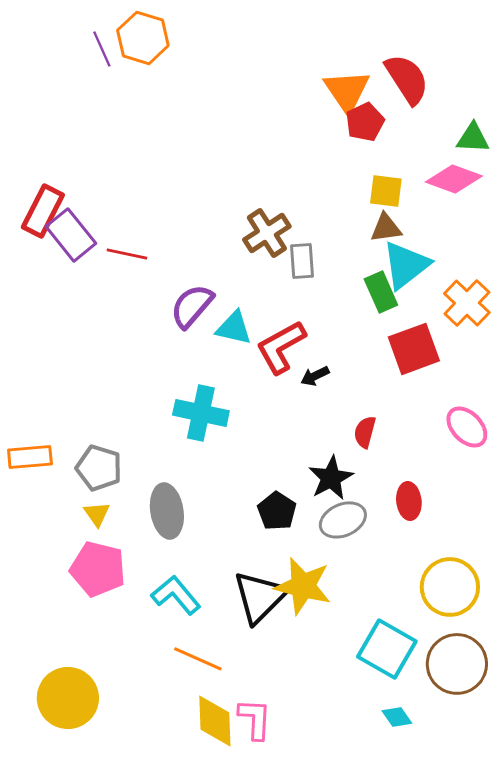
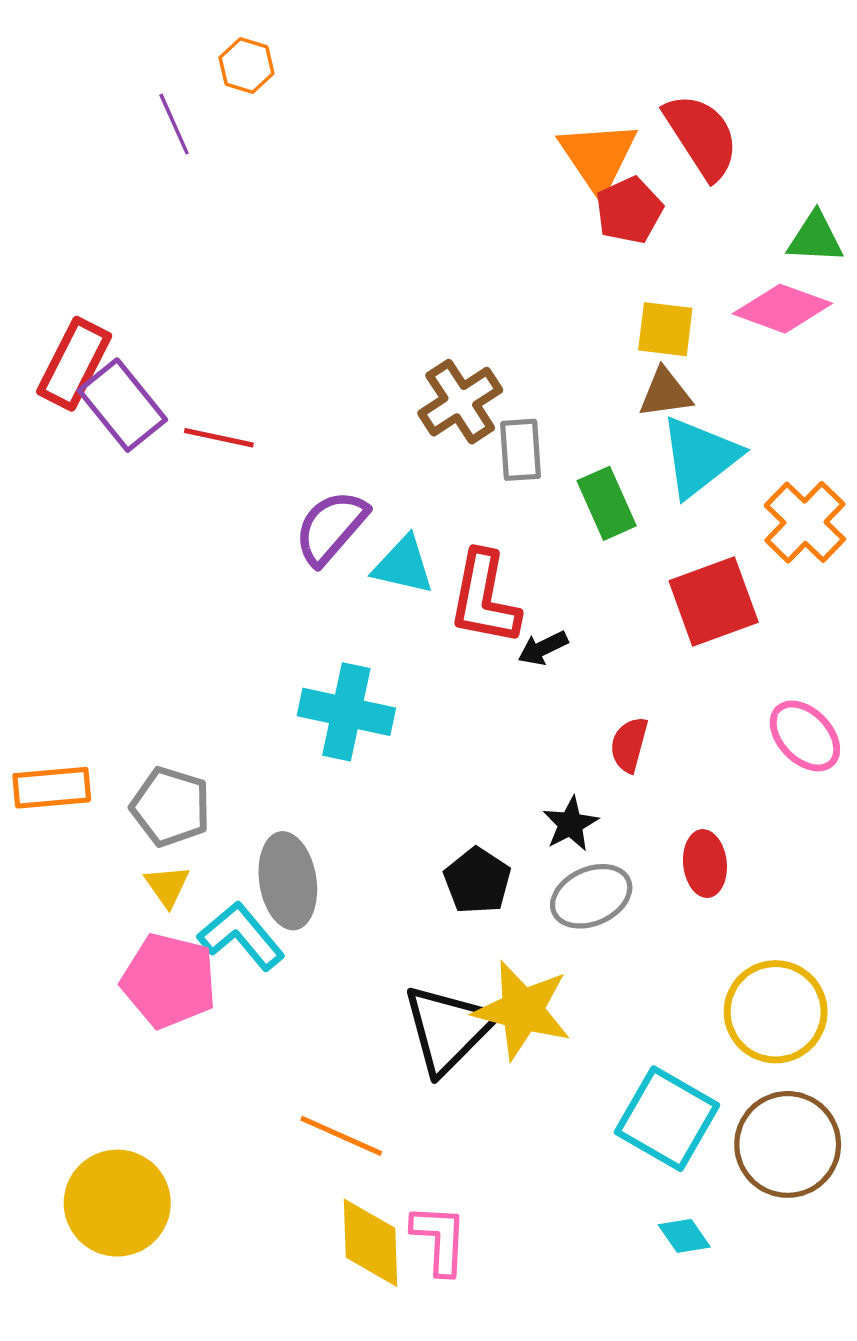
orange hexagon: (143, 38) -> (246, 65), size x0.6
purple line: (102, 49) -> (174, 124), moved
green rectangle: (381, 292) -> (607, 503), moved
red L-shape: (281, 347) -> (484, 598), turned -50
black star: (331, 478) -> (571, 824), size x0.7
cyan L-shape: (176, 595) -> (241, 936), moved

